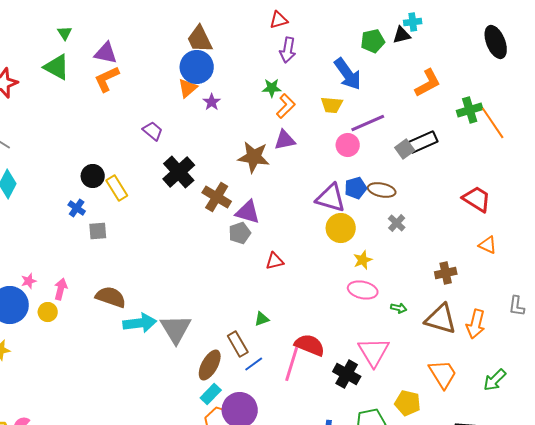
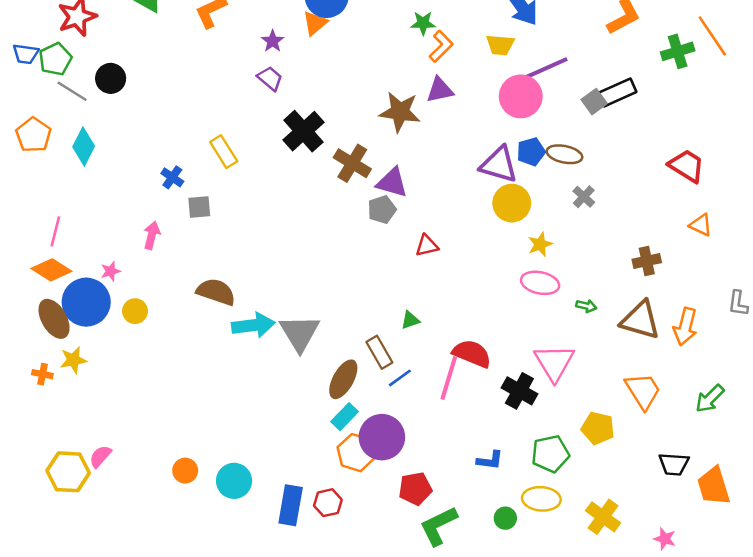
purple star: (212, 102) -> (273, 41), moved
orange line: (493, 123) -> (712, 36), moved
pink circle: (348, 145) -> (521, 96), size x1.4
black circle: (93, 176) -> (111, 78), moved
pink arrow: (61, 289) -> (152, 235), moved

